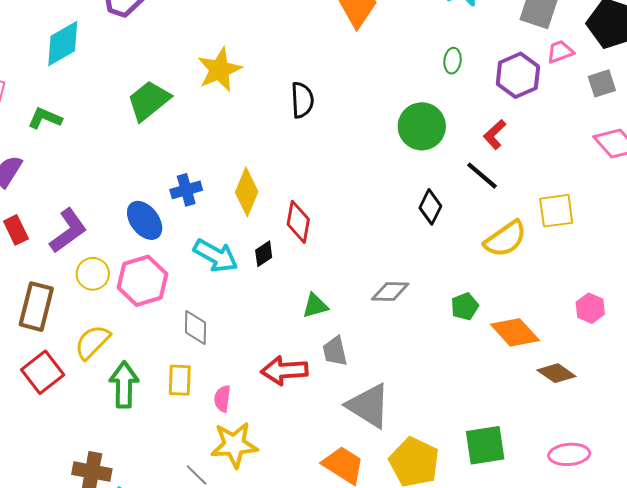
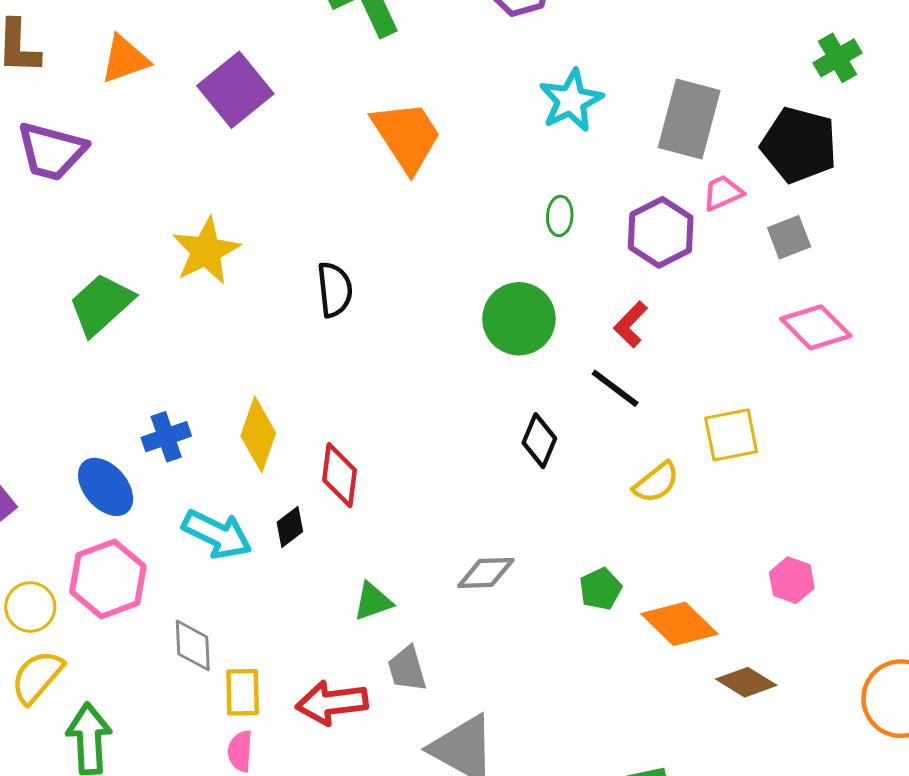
yellow semicircle: (505, 239) -> (656, 482), size x0.7
yellow circle: (93, 274) -> (30, 607), moved
yellow rectangle: (180, 380) -> (243, 692), moved

